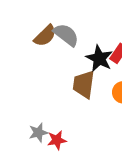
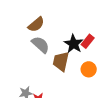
gray semicircle: (66, 35) -> (40, 45), moved

